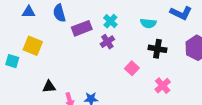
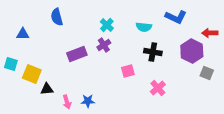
blue triangle: (29, 12) -> (23, 34), moved
purple rectangle: (82, 28) -> (77, 54), moved
yellow square: (33, 46) -> (32, 74), moved
pink square: (132, 68) -> (128, 71), turned 32

